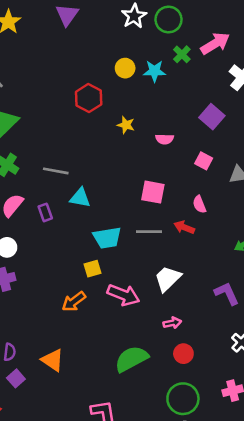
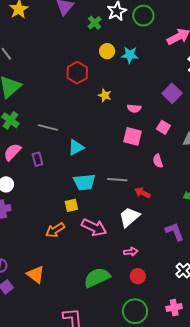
green cross: (182, 54) -> (95, 23), moved
pink square: (153, 192) -> (132, 136), moved
cyan triangle: (80, 198) -> (76, 147), moved, turned -42
red arrow: (184, 227) -> (142, 193), moved

